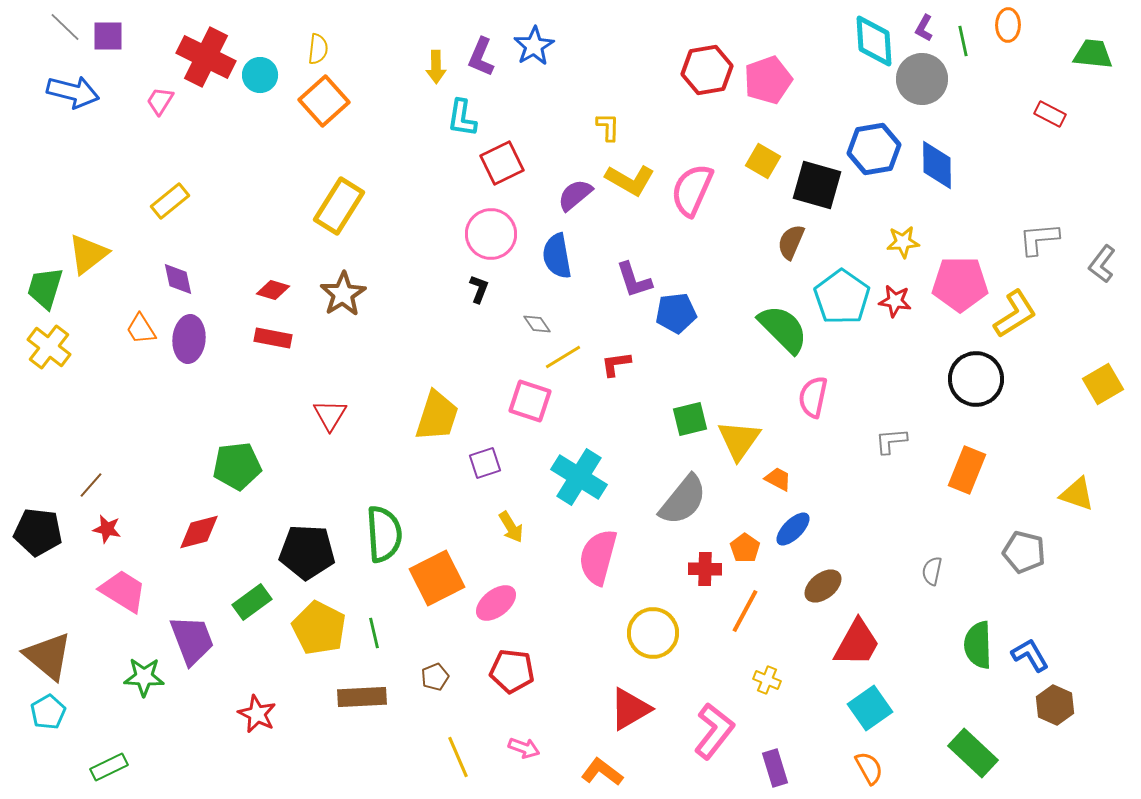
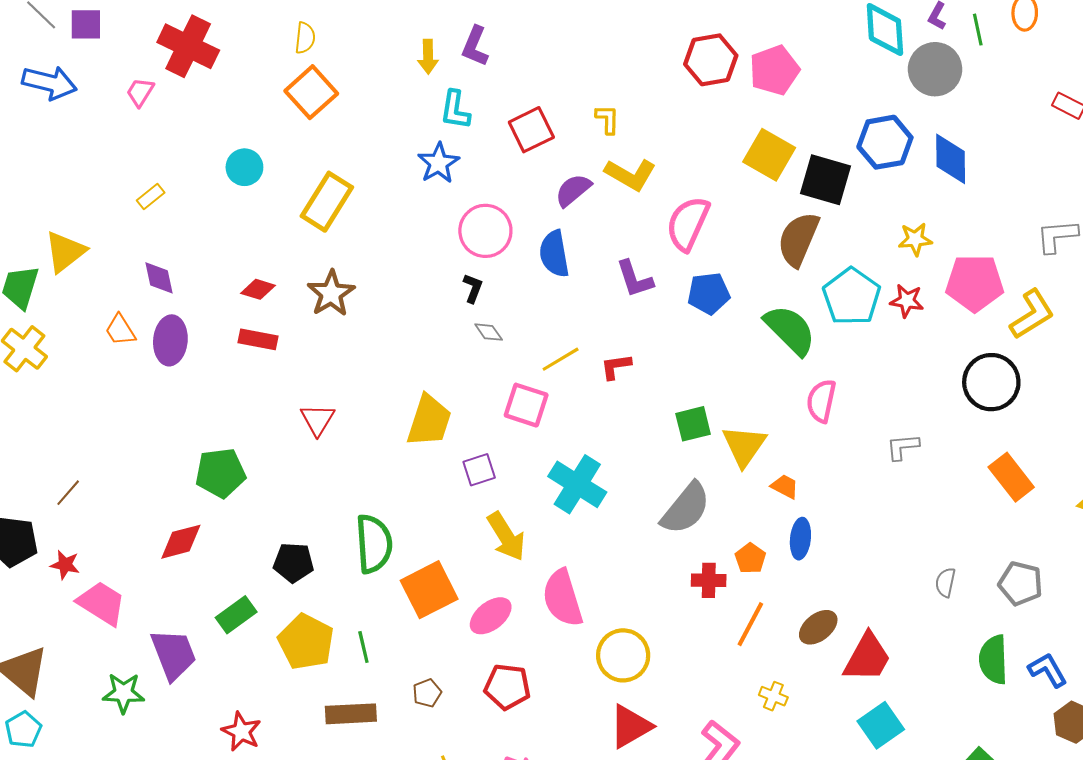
blue star: (534, 46) -> (438, 163), moved
cyan circle: (260, 75) -> (244, 167), moved
yellow square: (763, 161) -> (769, 155), size x1.4
red square: (502, 163) -> (531, 130), moved
pink semicircle: (692, 190) -> (688, 224), moved
yellow rectangle: (170, 201) -> (151, 196), size x0.7
brown semicircle: (791, 242) -> (798, 239), size x1.5
blue pentagon: (676, 313) -> (709, 293), moved
gray diamond: (537, 324) -> (489, 332), moved
orange rectangle: (967, 470) -> (1011, 477), moved, turned -60
yellow arrow: (511, 527) -> (506, 536), size x1.5
red star: (107, 529) -> (65, 565), moved
blue ellipse: (793, 529) -> (800, 539), turned -39
black pentagon: (307, 552) -> (294, 563), size x0.7
gray pentagon: (1024, 552) -> (1021, 583), moved
pink semicircle: (598, 557) -> (563, 598), moved, turned -32
brown ellipse: (823, 586) -> (818, 627), moved
yellow circle: (653, 633) -> (623, 655), moved

